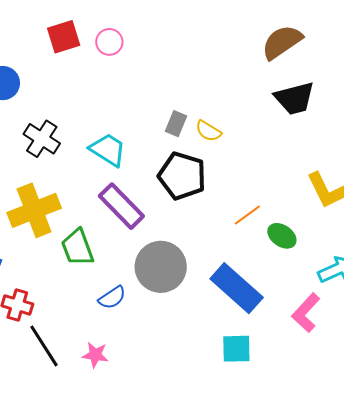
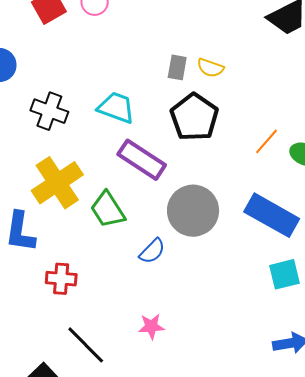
black pentagon: (182, 176) -> (194, 117), turned 30
black line: (44, 346) -> (86, 345), moved
pink star: (95, 355) -> (151, 326), moved

